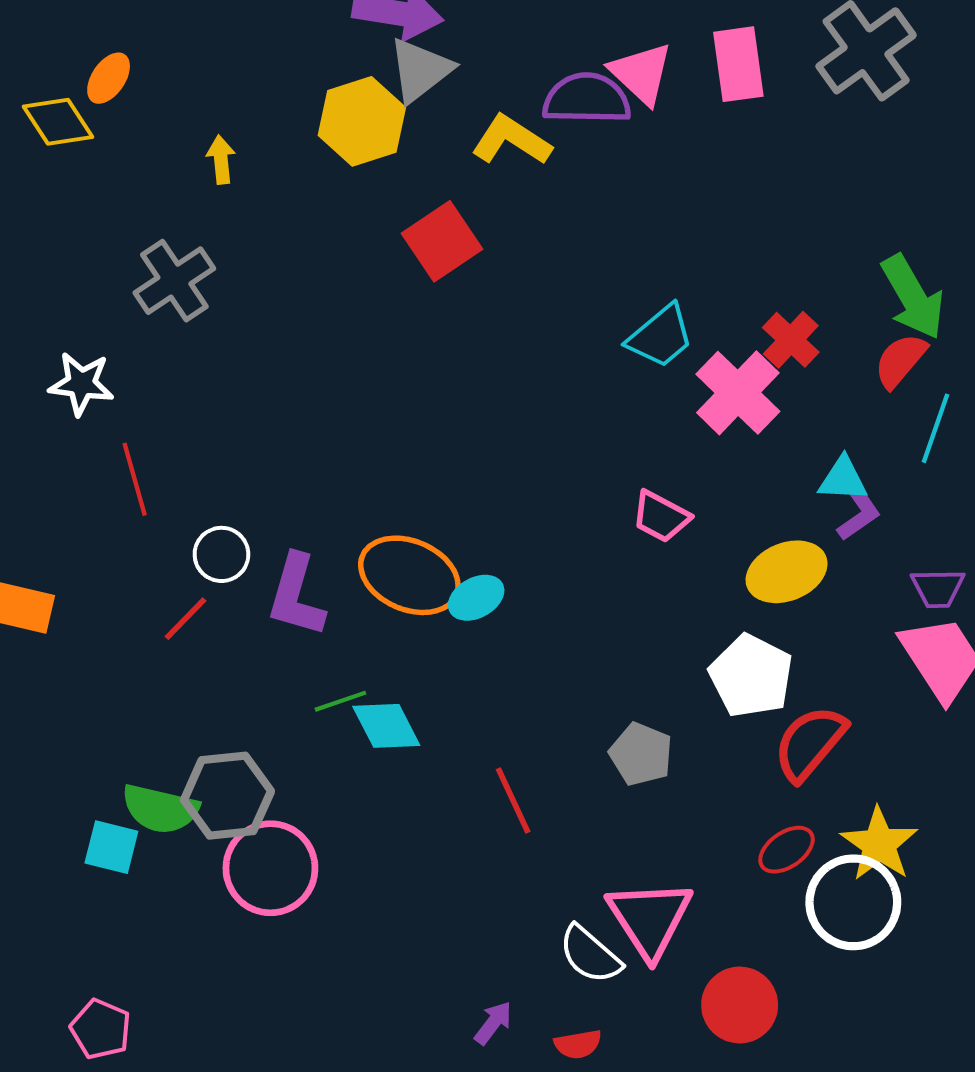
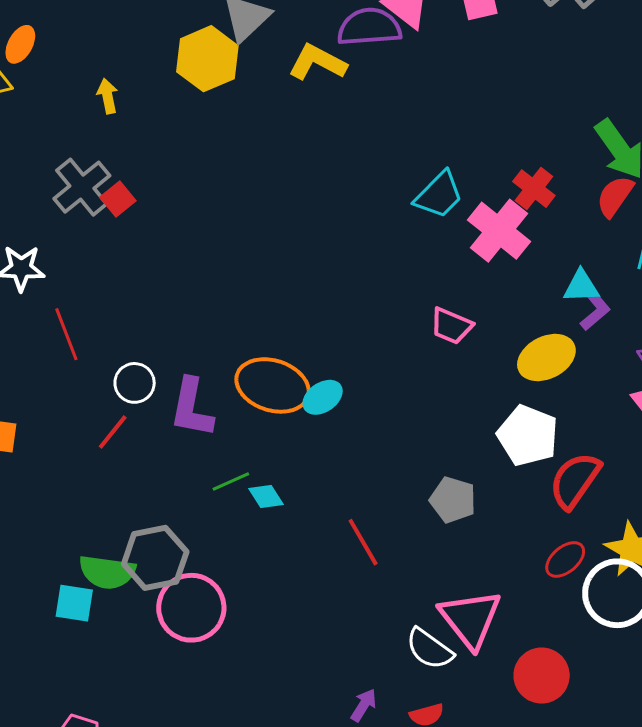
red square: (442, 241) -> (118, 199), moved, size x0.6
cyan diamond: (386, 726) -> (266, 496), size x0.7

